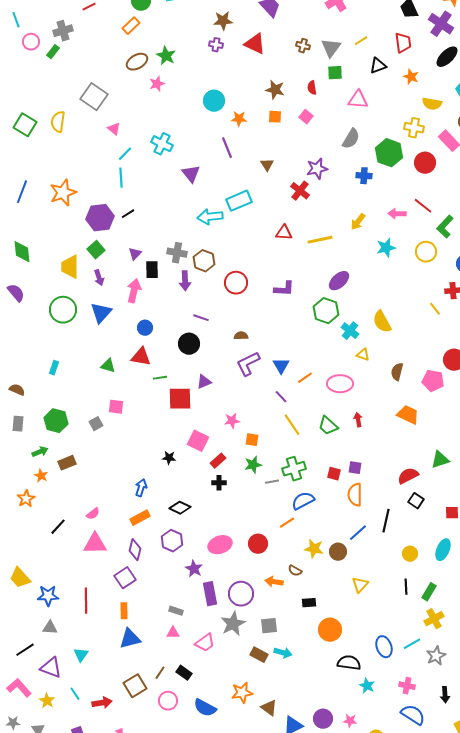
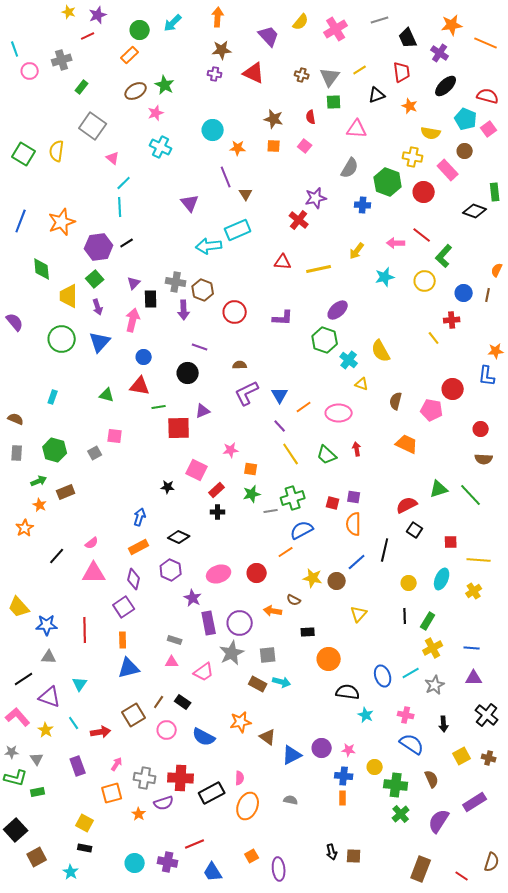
purple cross: (441, 24) -> (440, 53), size x0.7
green rectangle: (53, 52) -> (82, 87), moved
cyan cross: (162, 144) -> (161, 147), moved
brown triangle: (267, 165) -> (246, 194), moved
green diamond: (22, 252) -> (42, 269), moved

